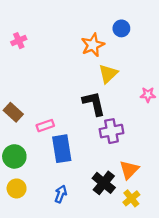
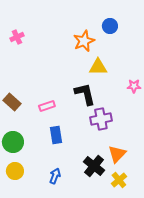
yellow triangle: (108, 74) -> (98, 67), turned 42
pink rectangle: (45, 126) -> (47, 106), moved
blue rectangle: (62, 149) -> (56, 135), size x0.7

